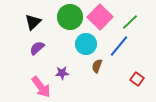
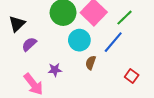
black triangle: (33, 22) -> (17, 24), moved

